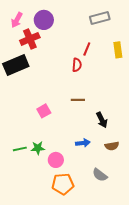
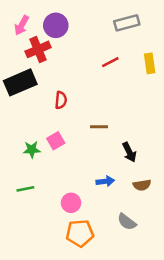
red line: (87, 49) -> (110, 62), turned 40
red semicircle: (77, 65) -> (61, 100), moved
green star: (38, 148) -> (32, 150), moved

